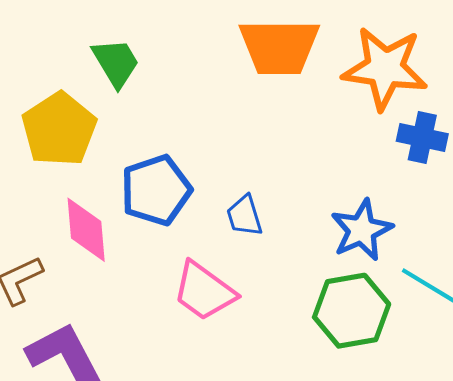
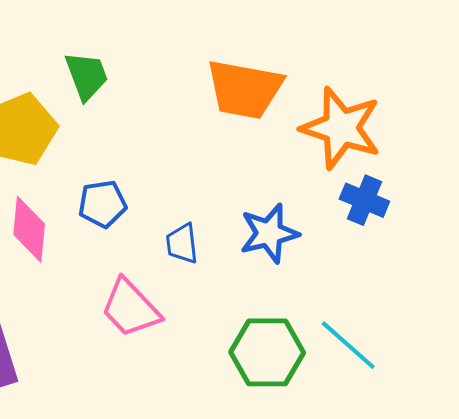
blue pentagon: (156, 190) -> (102, 204), size x0.7
blue star: (362, 230) -> (269, 233), moved

